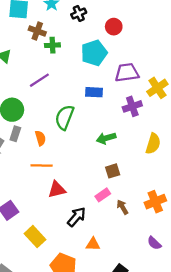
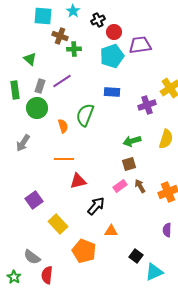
red circle: (114, 27) -> (114, 32), moved
purple trapezoid: (127, 73) -> (140, 45), moved
gray rectangle: (15, 134) -> (40, 86), moved
orange semicircle: (40, 138) -> (63, 126), moved
green arrow: (106, 138) -> (132, 141), moved
brown arrow: (122, 207) -> (140, 186), moved
purple semicircle: (154, 243) -> (167, 230), turned 48

